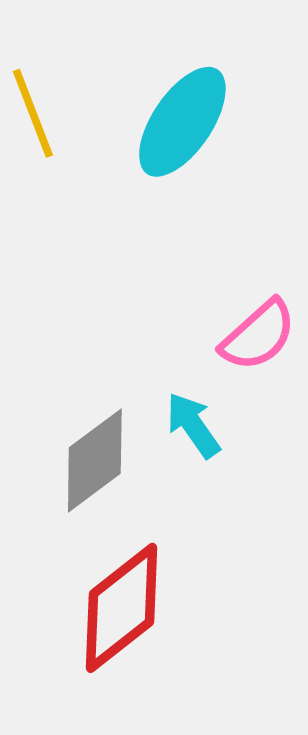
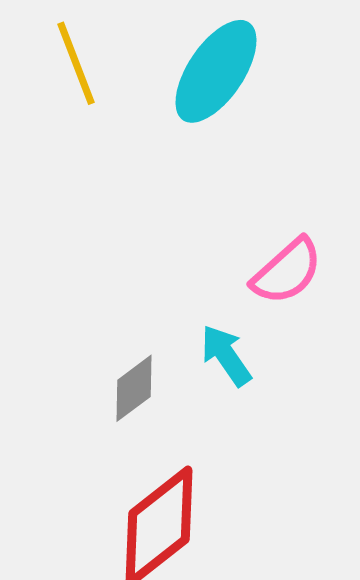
gray diamond: (95, 460) -> (134, 388), size x0.7

